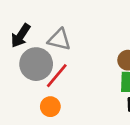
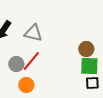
gray circle: (36, 64) -> (16, 64), moved, size x0.6

